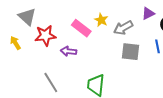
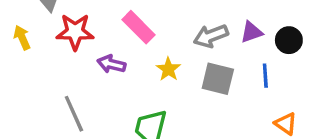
purple triangle: (148, 13) -> (251, 32), moved
yellow star: (101, 20) -> (168, 69), moved

